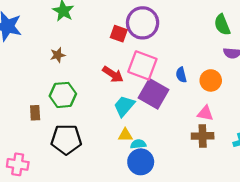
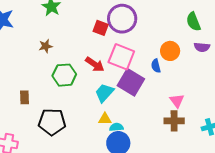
orange circle: (211, 80) -> (170, 51), moved
green hexagon: (63, 95) -> (64, 75), moved
pink triangle: (205, 113) -> (177, 101), turned 42

